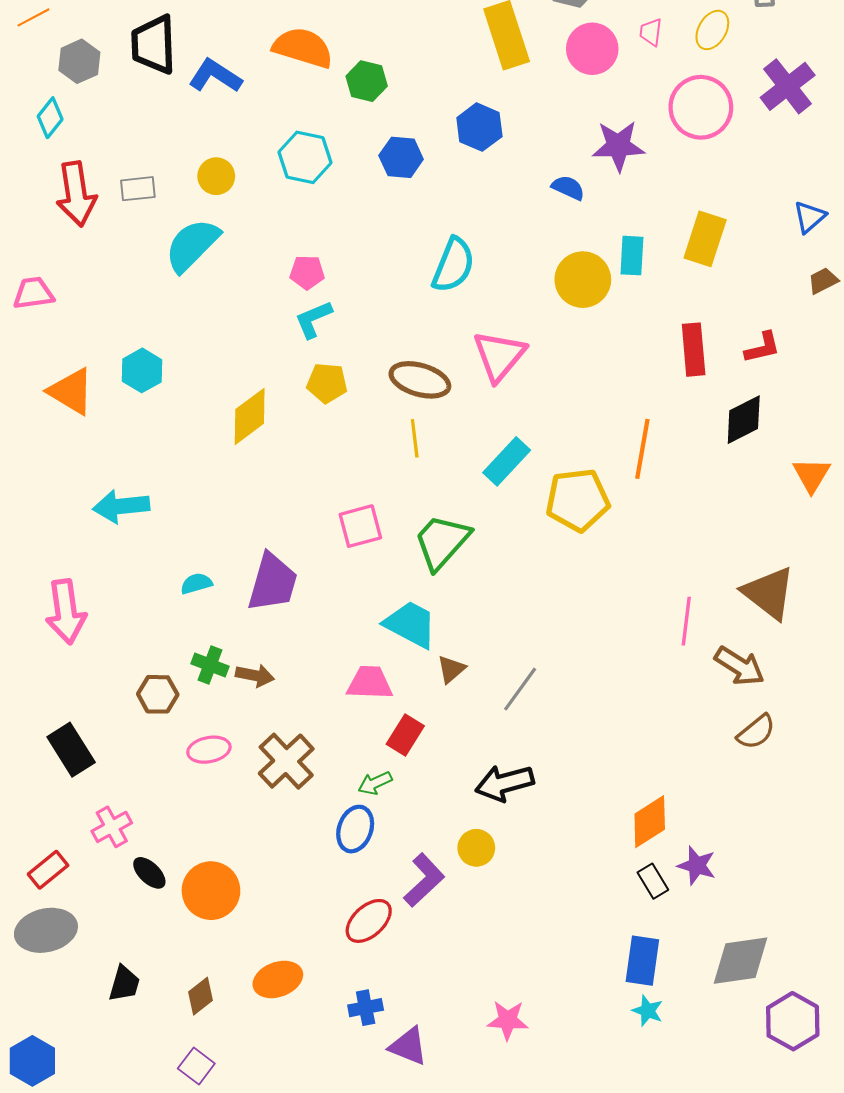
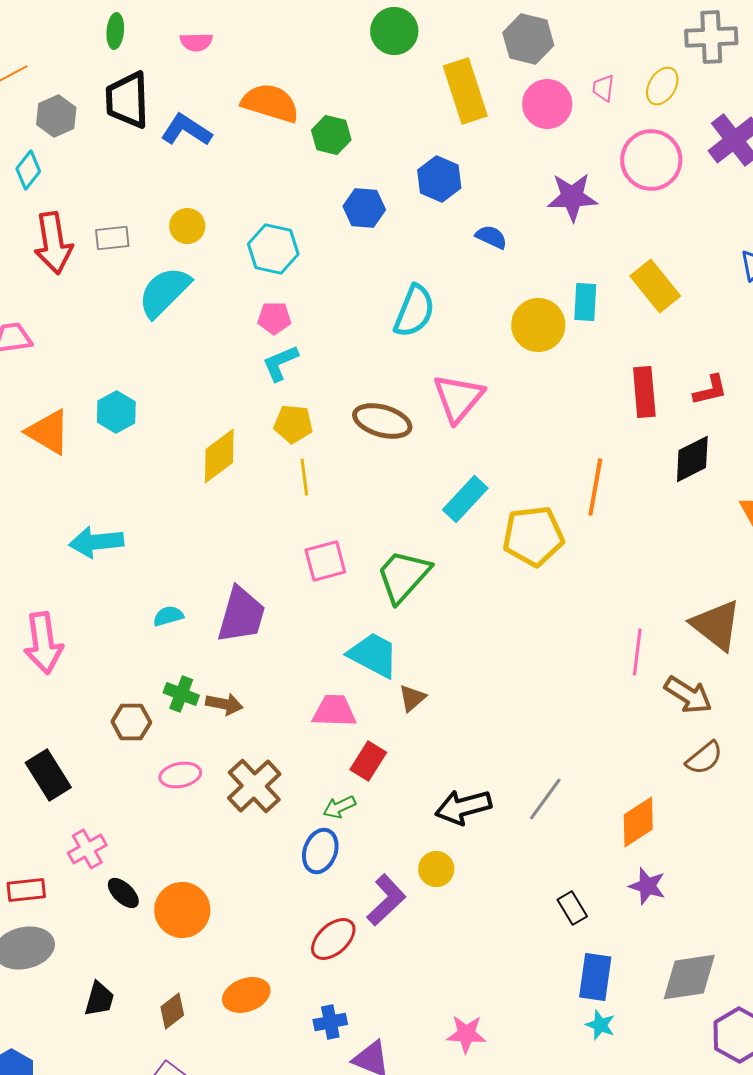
cyan hexagon: (305, 157) -> (273, 249), moved
blue semicircle: (568, 188) -> (491, 237), moved
yellow rectangle: (705, 239) -> (655, 286), turned -57
yellow line: (415, 438) -> (304, 477), moved
gray line: (520, 689) -> (545, 799), moved
orange diamond: (650, 822) -> (638, 822), moved
red rectangle: (48, 870) -> (26, 890), turned 33
black rectangle: (653, 881) -> (572, 908), moved

